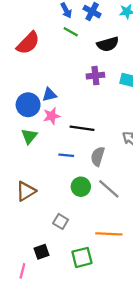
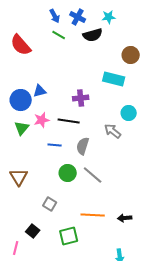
red semicircle: (28, 43) -> (21, 45), turned 95
black semicircle: (108, 44) -> (93, 35), moved
purple cross: (95, 76) -> (81, 98), moved
pink star: (52, 116) -> (42, 120), moved
brown triangle: (26, 191) -> (19, 177), turned -30
black square: (42, 252) -> (33, 231), turned -32

